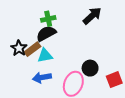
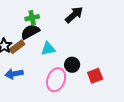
cyan triangle: (45, 56) -> (48, 49), moved
blue arrow: (42, 78) -> (14, 74), moved

